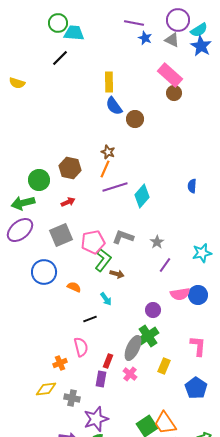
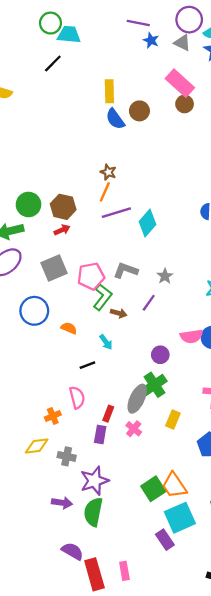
brown circle: (135, 119) -> (139, 111), moved
brown hexagon: (70, 168) -> (63, 207), moved
purple line: (165, 265) -> (149, 303), moved

